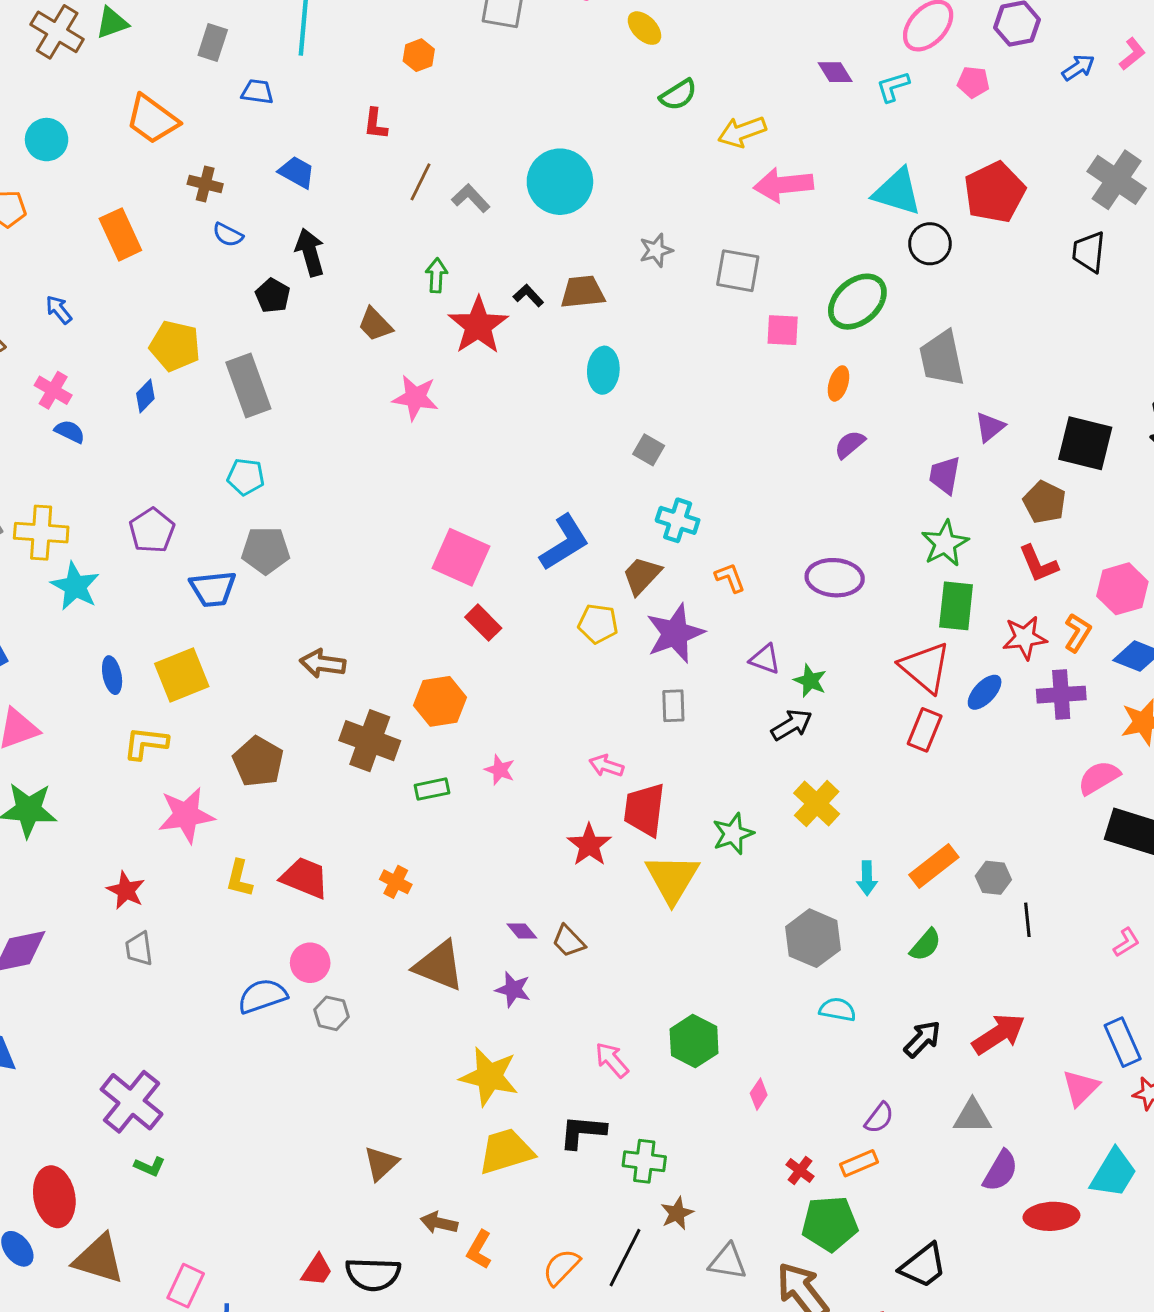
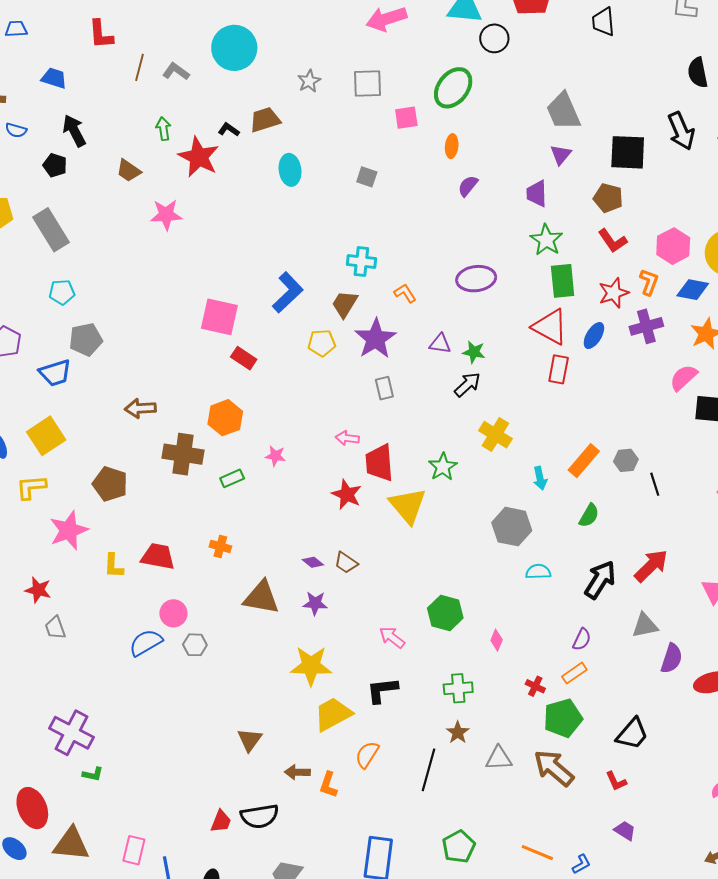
red L-shape: (375, 124) -> (101, 34), size x1.4
gray trapezoid: (942, 359) -> (563, 111), moved
gray square: (649, 450) -> (367, 177), moved
black arrow: (922, 1039) -> (600, 580), size x1.4
green cross: (644, 1161) -> (458, 688), moved
orange semicircle: (561, 1267) -> (367, 755), moved

